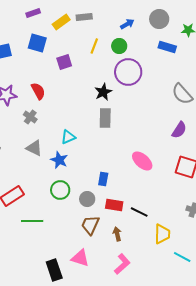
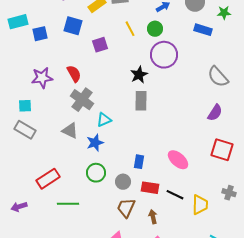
yellow line: (94, 46) -> (130, 29), turned -49
gray cross: (30, 117) -> (82, 100), moved, size x1.6
blue star: (59, 160) -> (95, 143), turned 30
pink ellipse: (142, 161) -> (178, 160), moved
yellow trapezoid: (162, 234) -> (200, 205), moved

